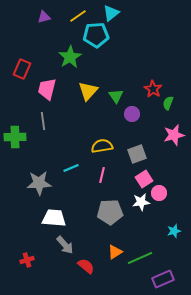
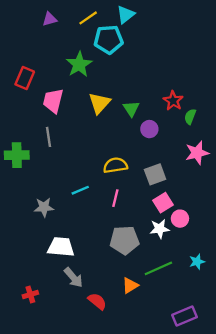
gray star: (39, 183) -> (44, 207), size x0.7
green line: (140, 258) -> (158, 268), moved

